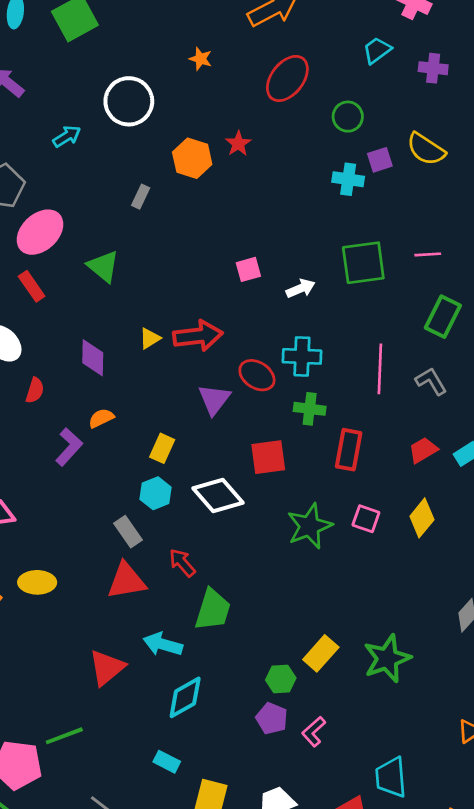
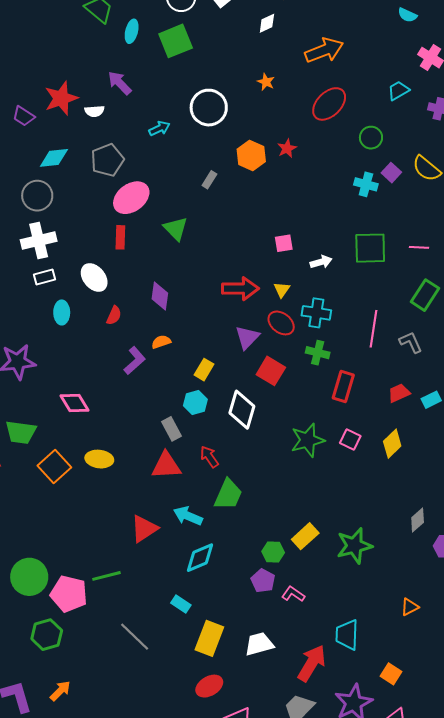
purple square: (380, 160) -> (391, 173), turned -36
red rectangle: (32, 286) -> (120, 237), turned 30
yellow triangle: (150, 338) -> (282, 290), moved, turned -30
red square: (268, 457) -> (271, 371), moved, turned 32
white diamond: (218, 496) -> (242, 410), turned 51
pink L-shape: (314, 732) -> (293, 594), turned 70

